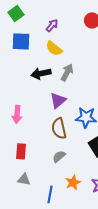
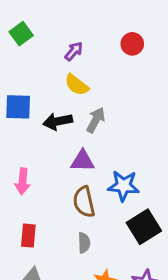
blue square: (21, 41) -> (18, 107), moved
purple triangle: (58, 100) -> (83, 161), turned 42
gray semicircle: (59, 156) -> (84, 243), turned 128

